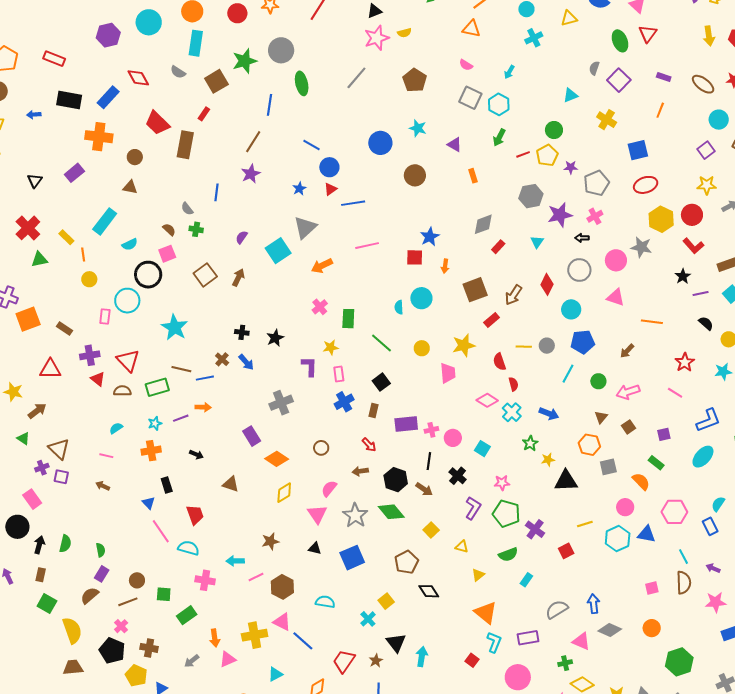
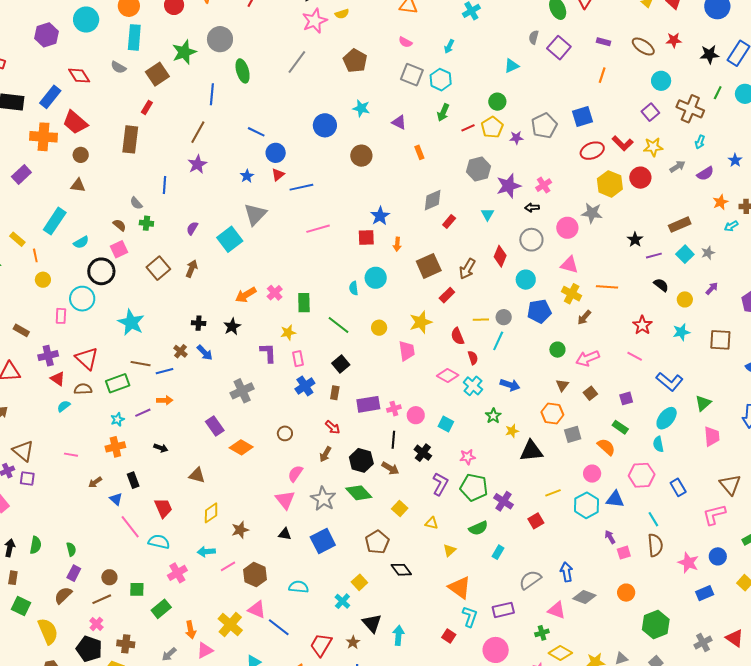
yellow cross: (607, 120) -> (572, 294), moved
red trapezoid: (157, 123) -> (75, 122), moved
gray pentagon: (596, 183) -> (544, 126), moved
red L-shape: (693, 246) -> (623, 143), moved
orange arrow: (322, 266) -> (246, 295), moved
cyan line: (568, 374) -> (498, 341), moved
blue L-shape: (708, 420) -> (670, 382), turned 64
cyan semicircle: (116, 428) -> (64, 406), moved
brown arrow: (360, 471) -> (325, 454), turned -49
brown arrow: (103, 486) -> (95, 482), moved, turned -56
yellow diamond: (284, 493) -> (211, 513), moved
cyan semicircle: (718, 504) -> (658, 444), moved, turned -42
purple arrow: (713, 568) -> (610, 537), moved, turned 40
pink cross: (205, 580) -> (177, 573), turned -36
pink star: (716, 602) -> (688, 563), turned 30
yellow cross: (255, 635) -> (230, 624), turned -35

